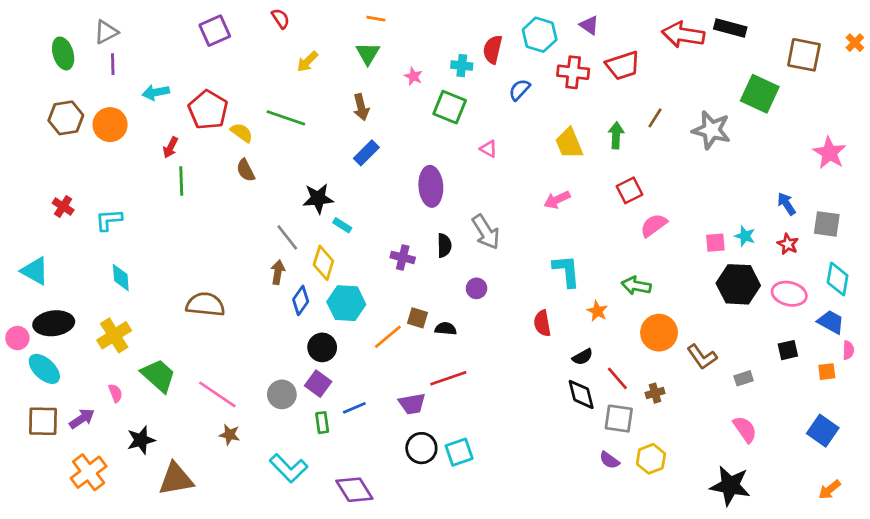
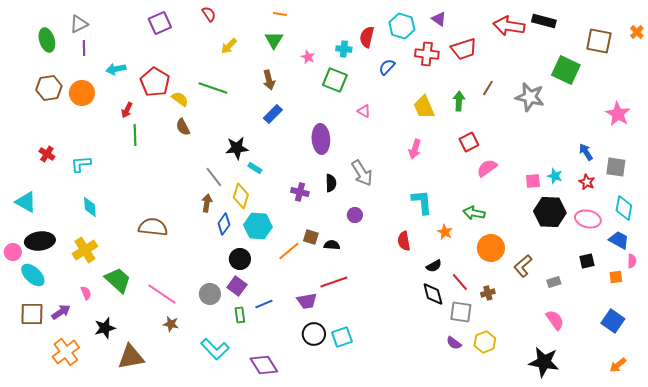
pink arrow: (557, 200) -> (415, 149), turned -48
brown L-shape: (702, 357) -> (523, 266), turned 85

